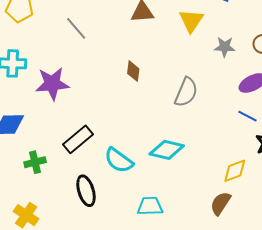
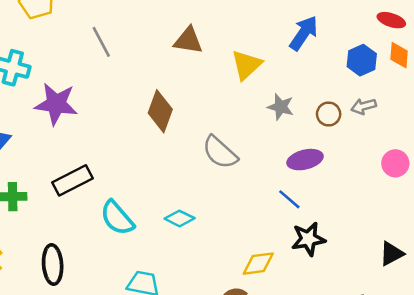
brown diamond: (133, 71) -> (160, 111), size x1.5
gray semicircle: (186, 92) -> (220, 152), turned 96
cyan diamond: (167, 150) -> (180, 218), size x0.7
black ellipse: (86, 191) -> (53, 264), moved

